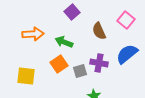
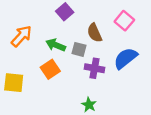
orange arrow: (33, 34) -> (21, 36), turned -45
gray square: (80, 71) -> (79, 49), moved, turned 32

